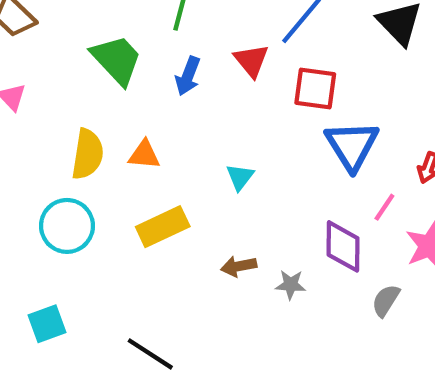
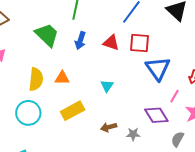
red triangle: (251, 61) -> (111, 43), moved, turned -30
purple diamond: (343, 246) -> (156, 115), turned -30

